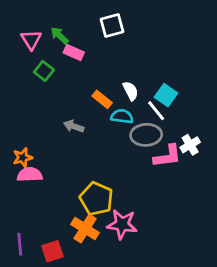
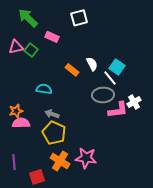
green arrow: (60, 35) -> (28, 18), moved, size x1.5
pink triangle: (31, 40) -> (16, 47), moved, turned 49
cyan semicircle: (122, 116) -> (44, 89), moved
gray arrow: (74, 126) -> (52, 114), moved
yellow pentagon: (96, 199) -> (54, 133), moved
purple line: (20, 244) -> (14, 162), moved

